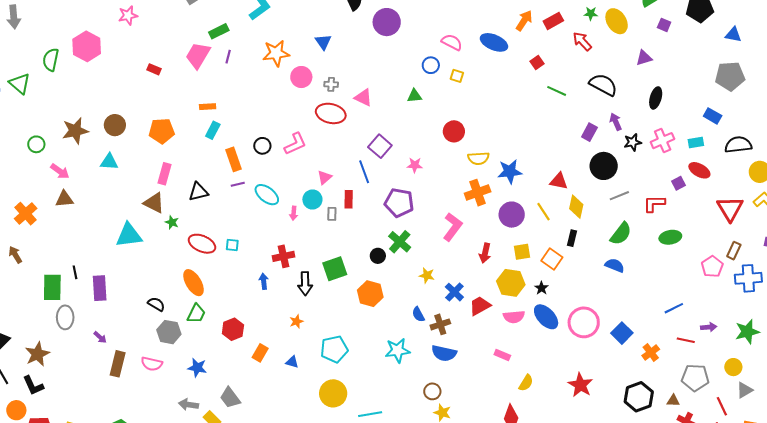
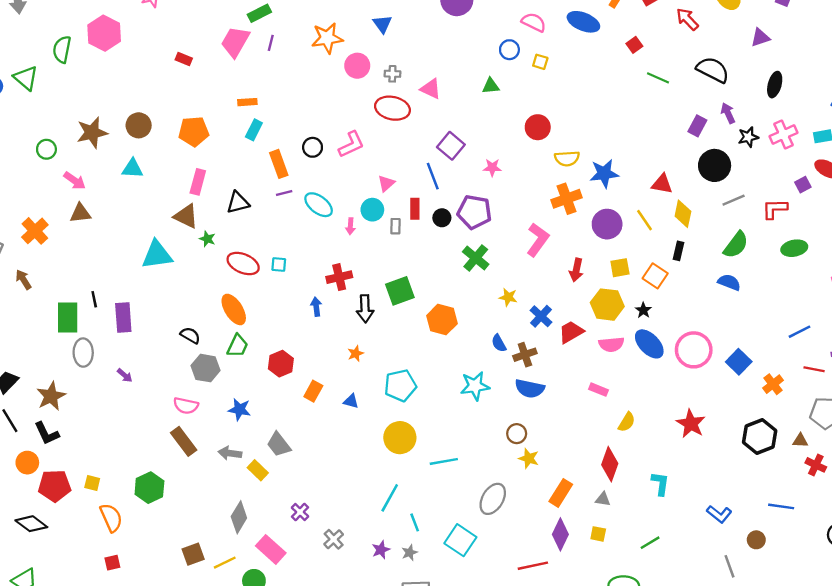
black circle: (378, 256) -> (442, 218), moved
brown rectangle: (118, 364) -> (184, 441), moved, turned -50

